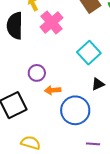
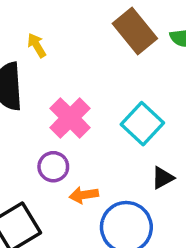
pink cross: (52, 22) -> (70, 118), moved

